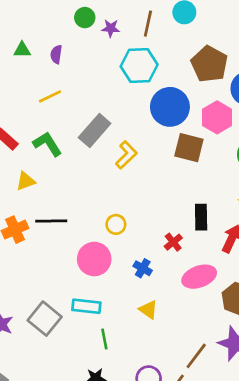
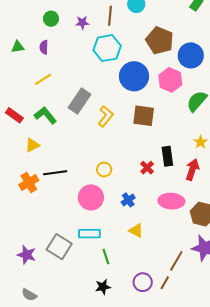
green circle: (85, 18) -> (51, 19), moved
brown square: (189, 148) -> (144, 116), moved
red cross: (173, 242) -> (147, 168), moved
blue cross: (143, 268) -> (128, 200), turned 32
pink ellipse: (199, 277) -> (171, 201), turned 30

